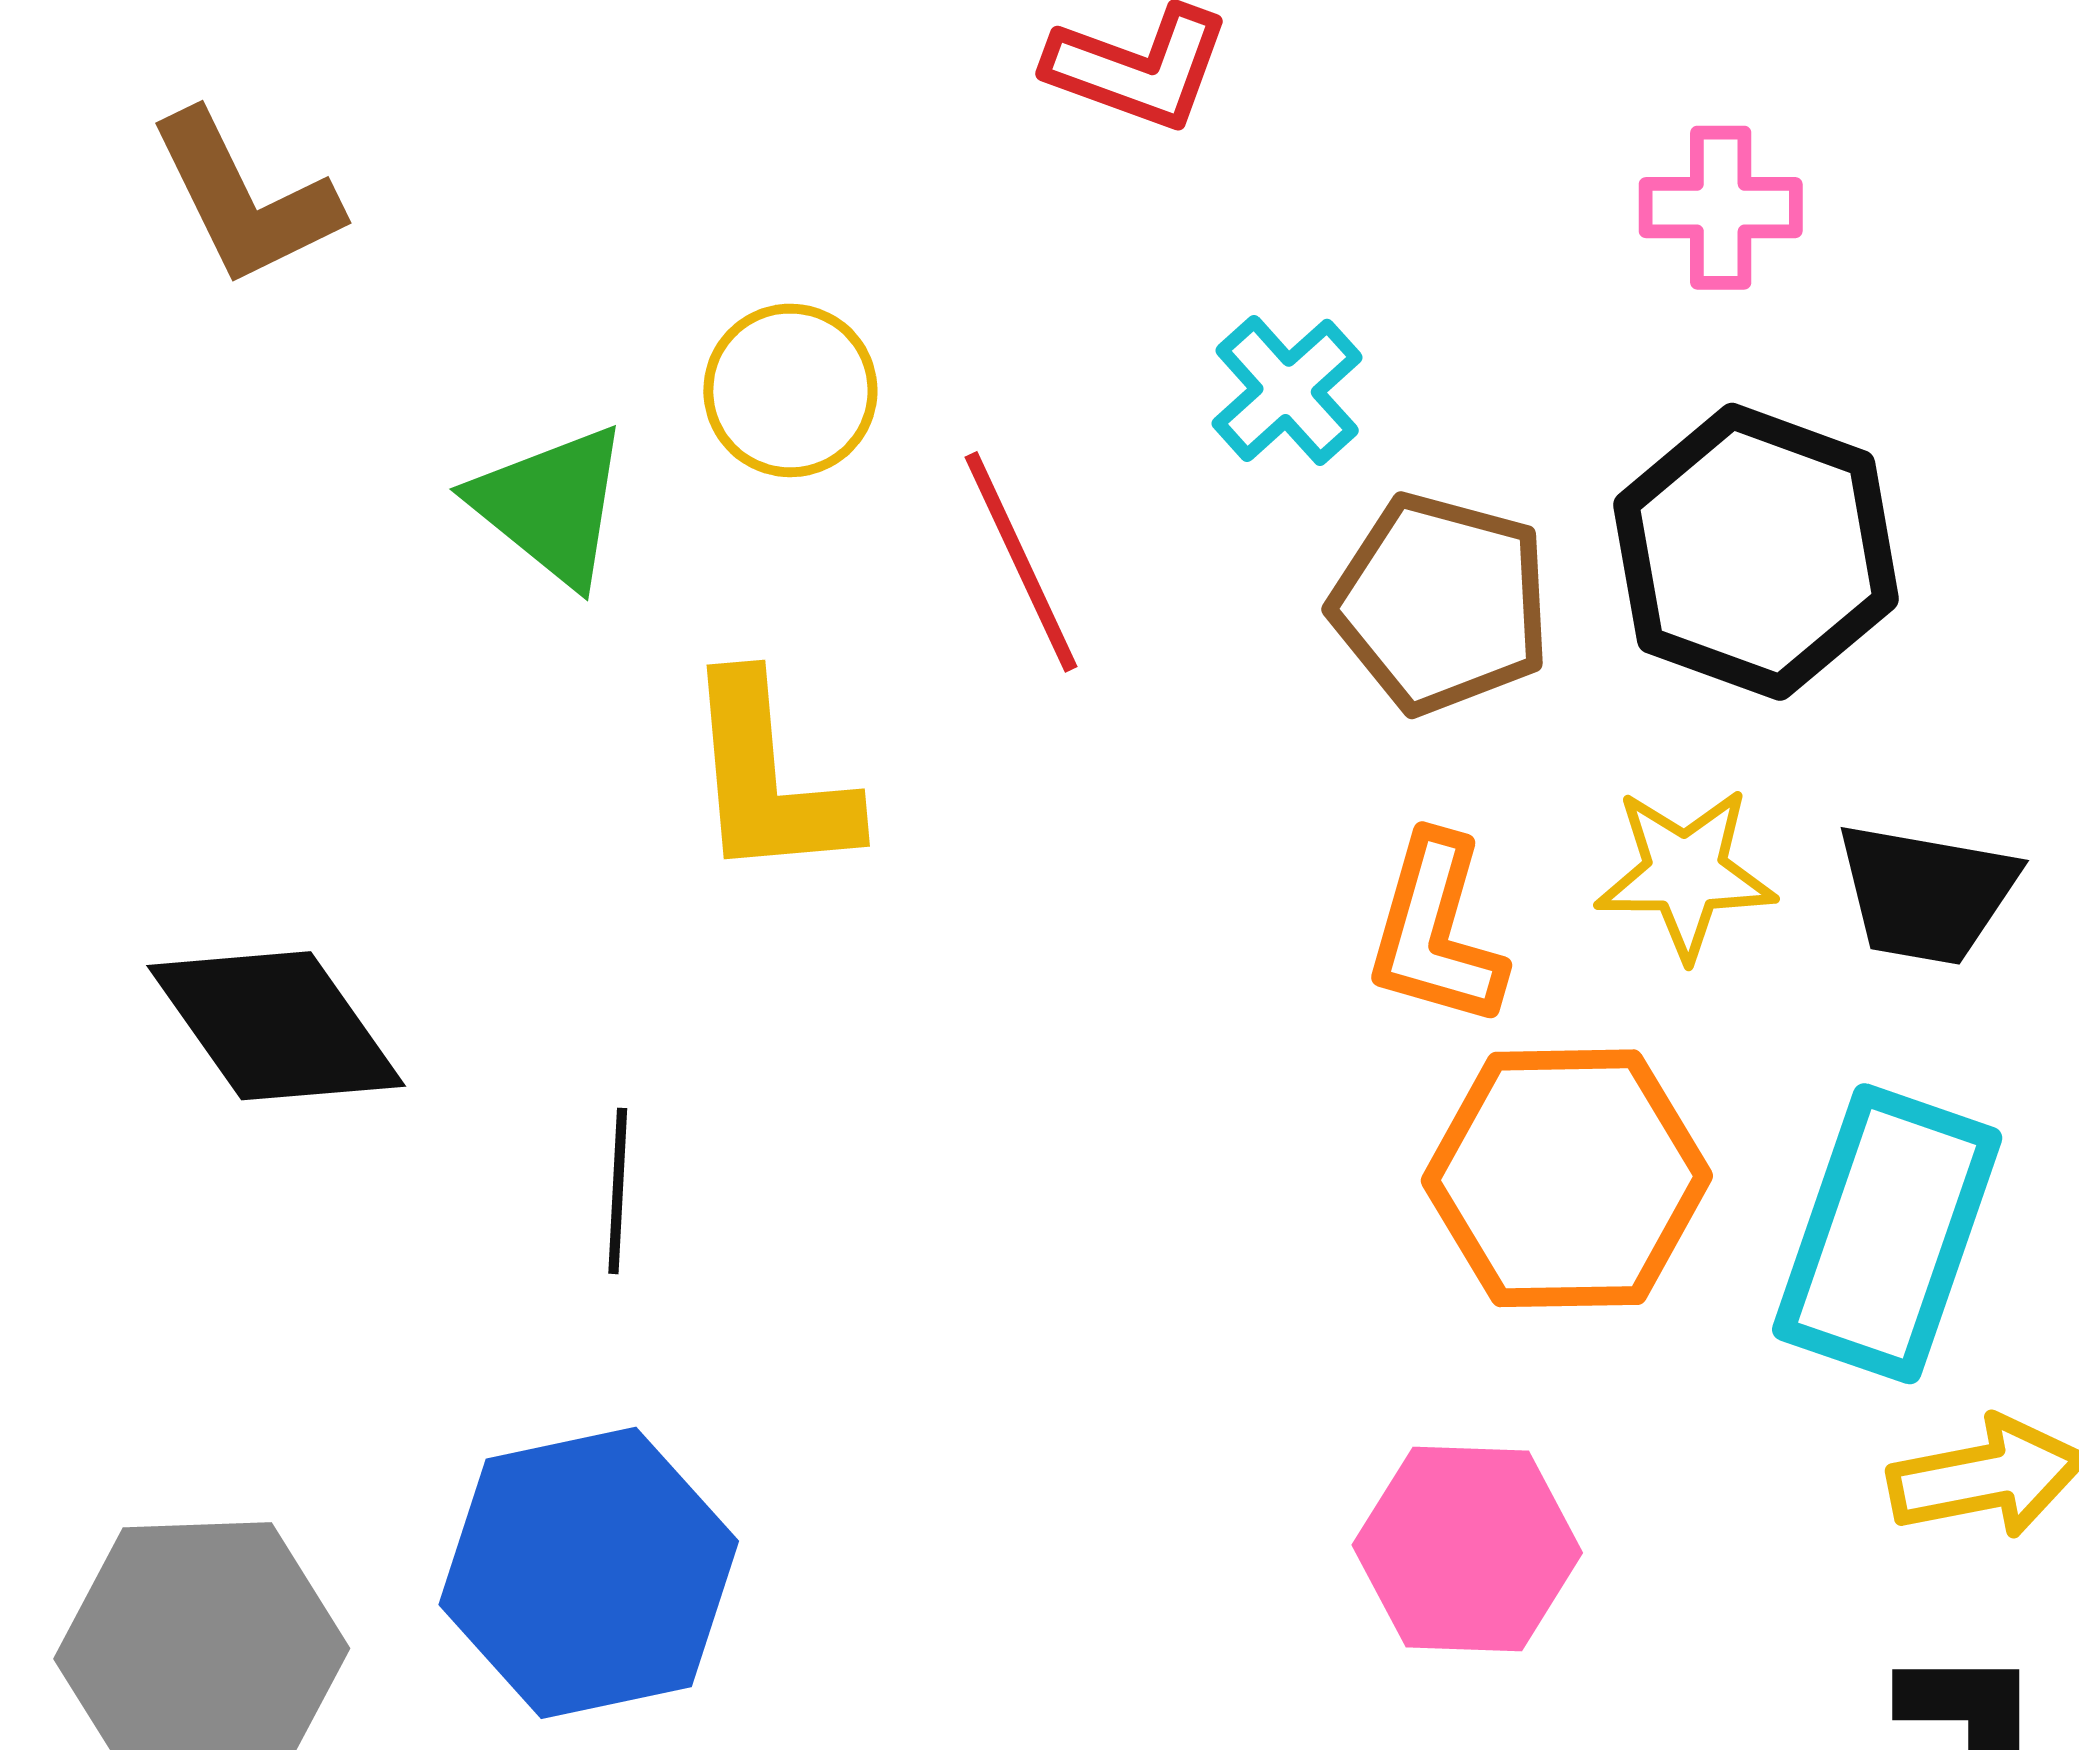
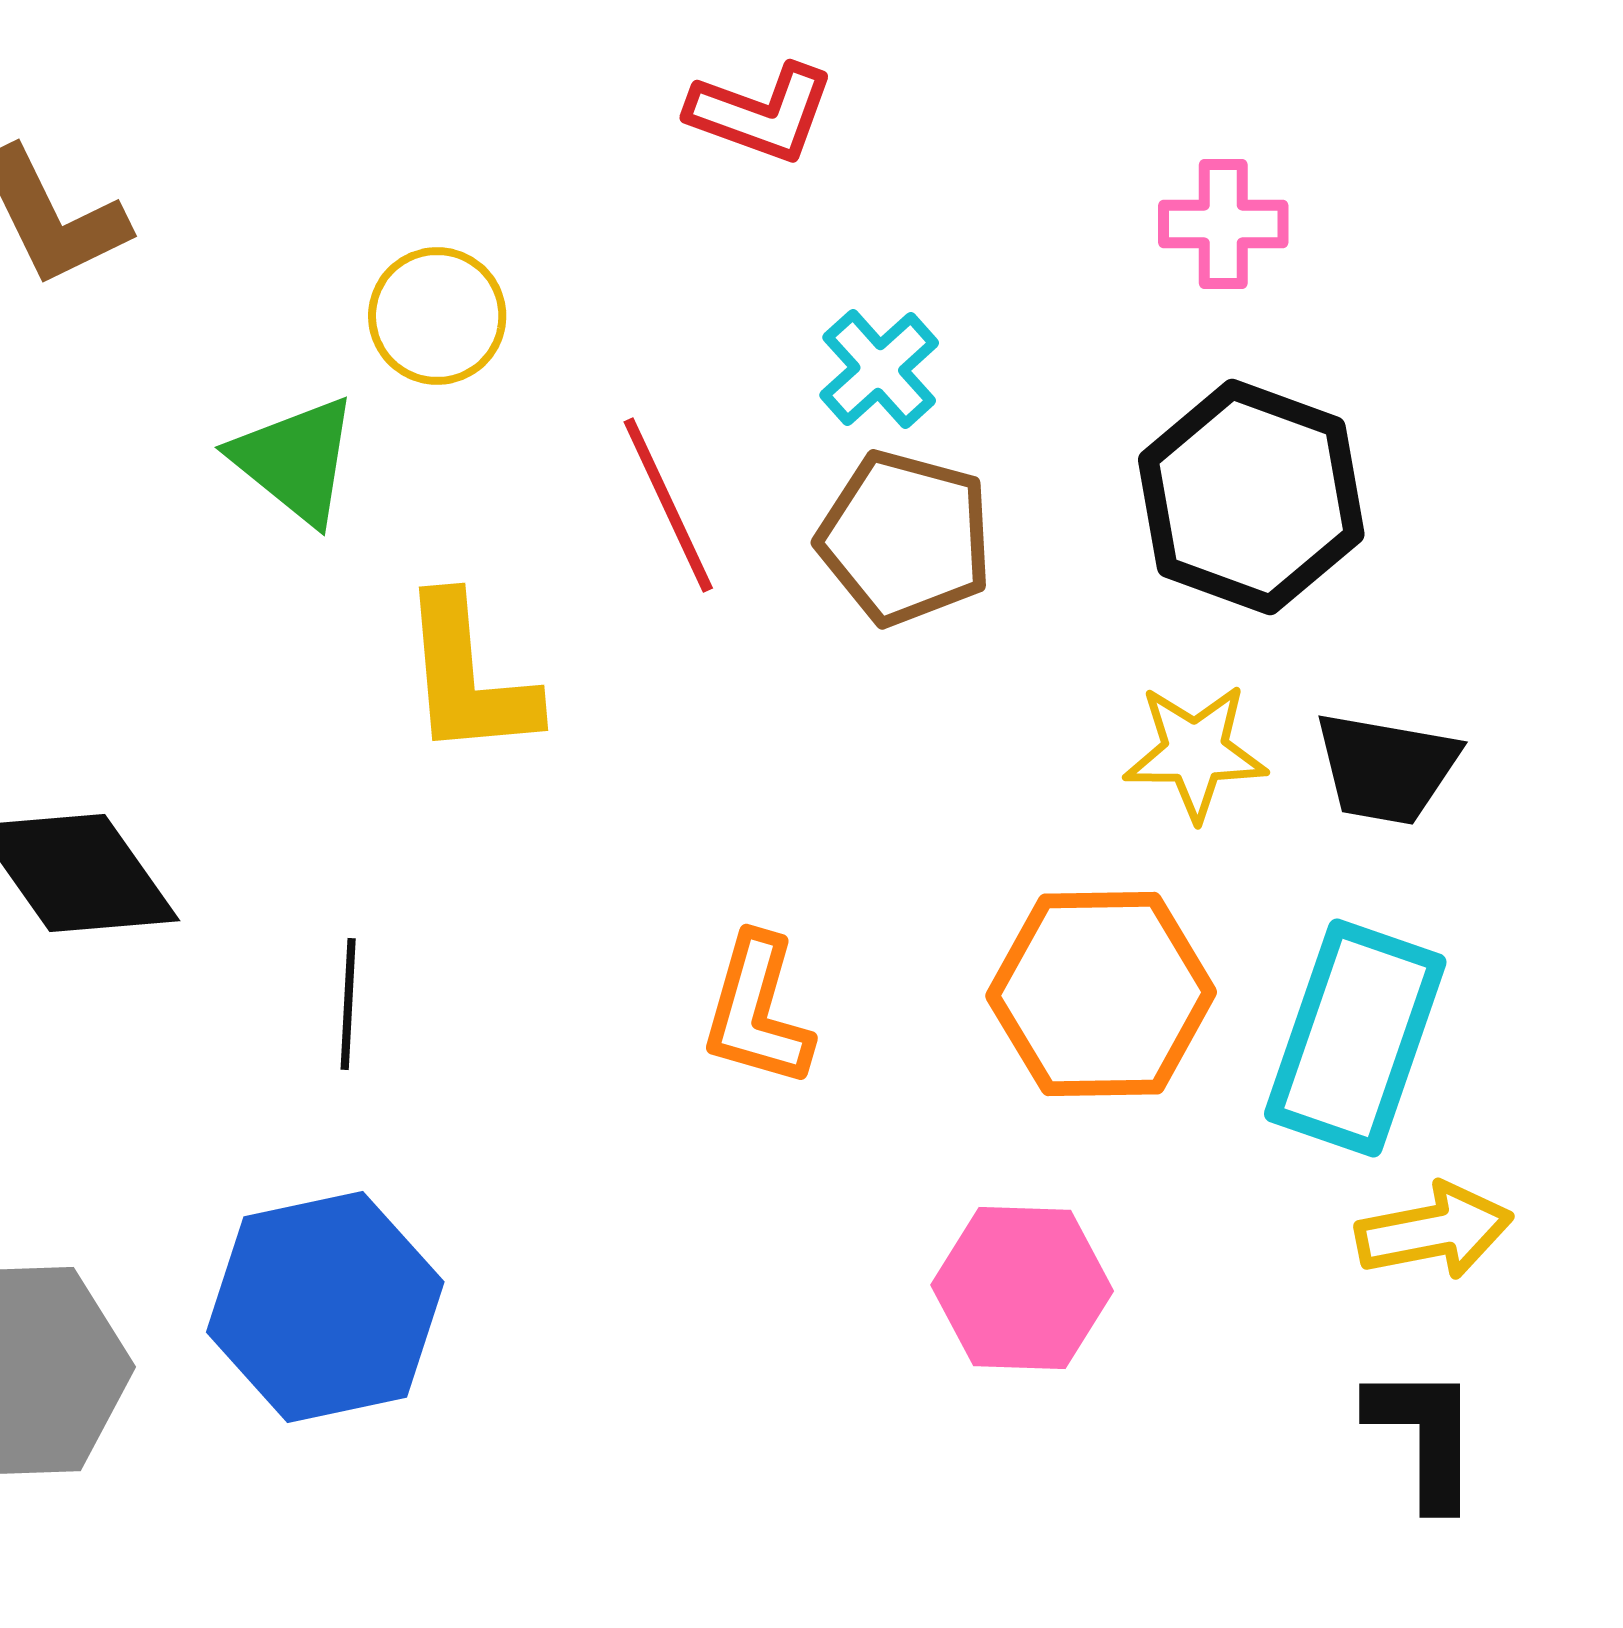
yellow circle: (790, 390) -> (437, 316), moved
brown pentagon: (1441, 603) -> (905, 538), moved
orange L-shape: (1436, 931) -> (757, 1011), moved

